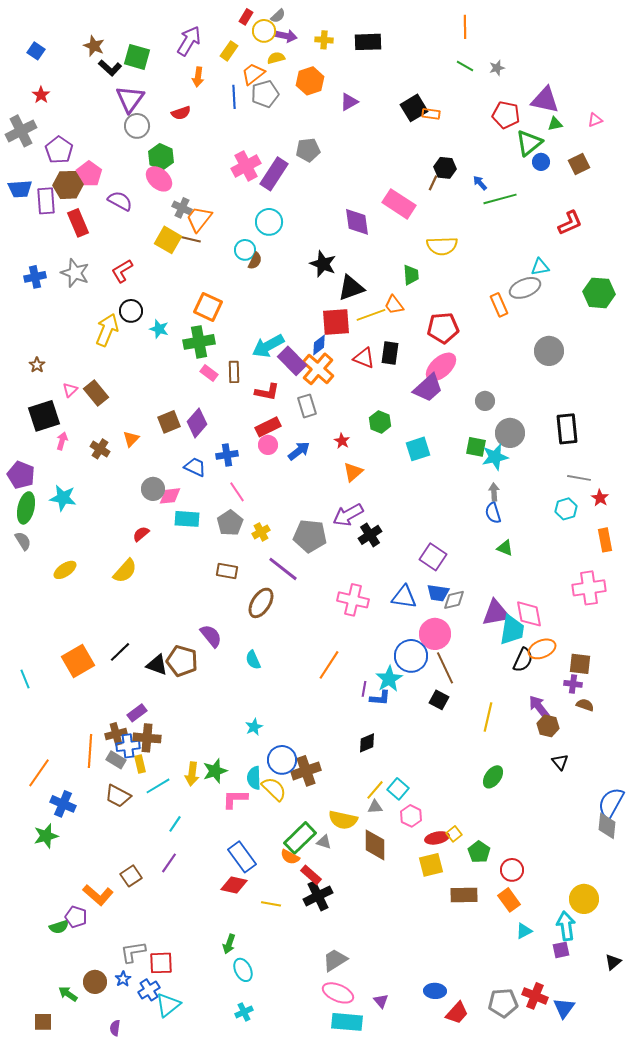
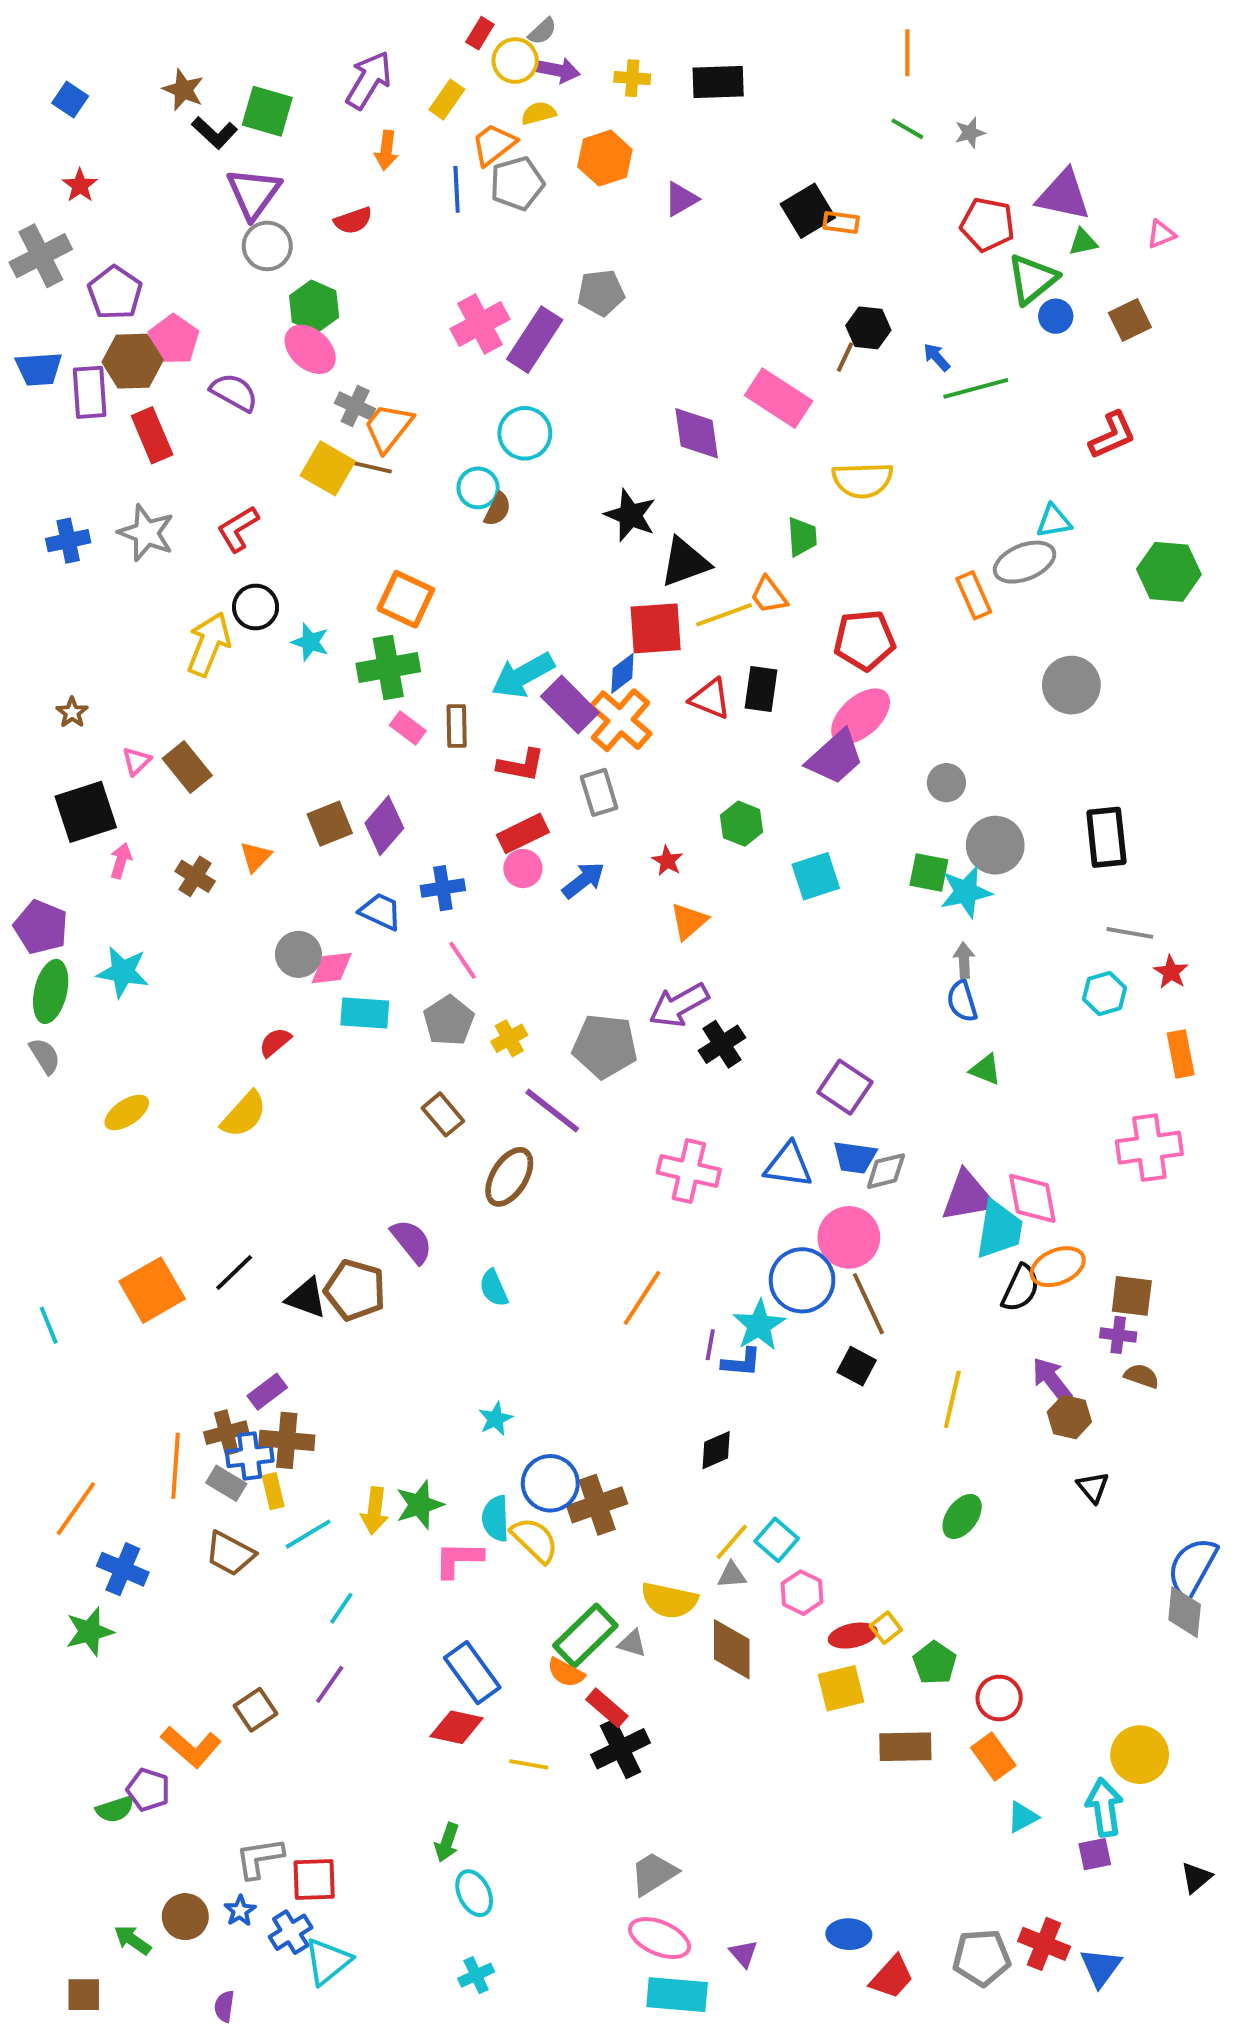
brown rectangle: (227, 571) -> (443, 1114), turned 40

